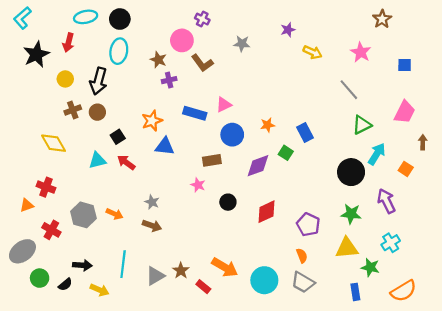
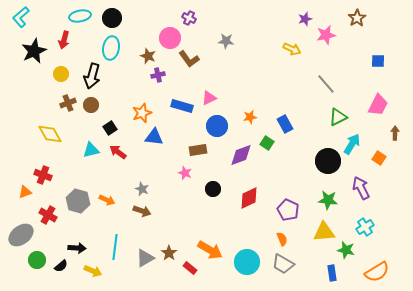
purple star: (288, 30) -> (305, 19), moved
pink star: (361, 52) -> (326, 35), moved, turned 30

